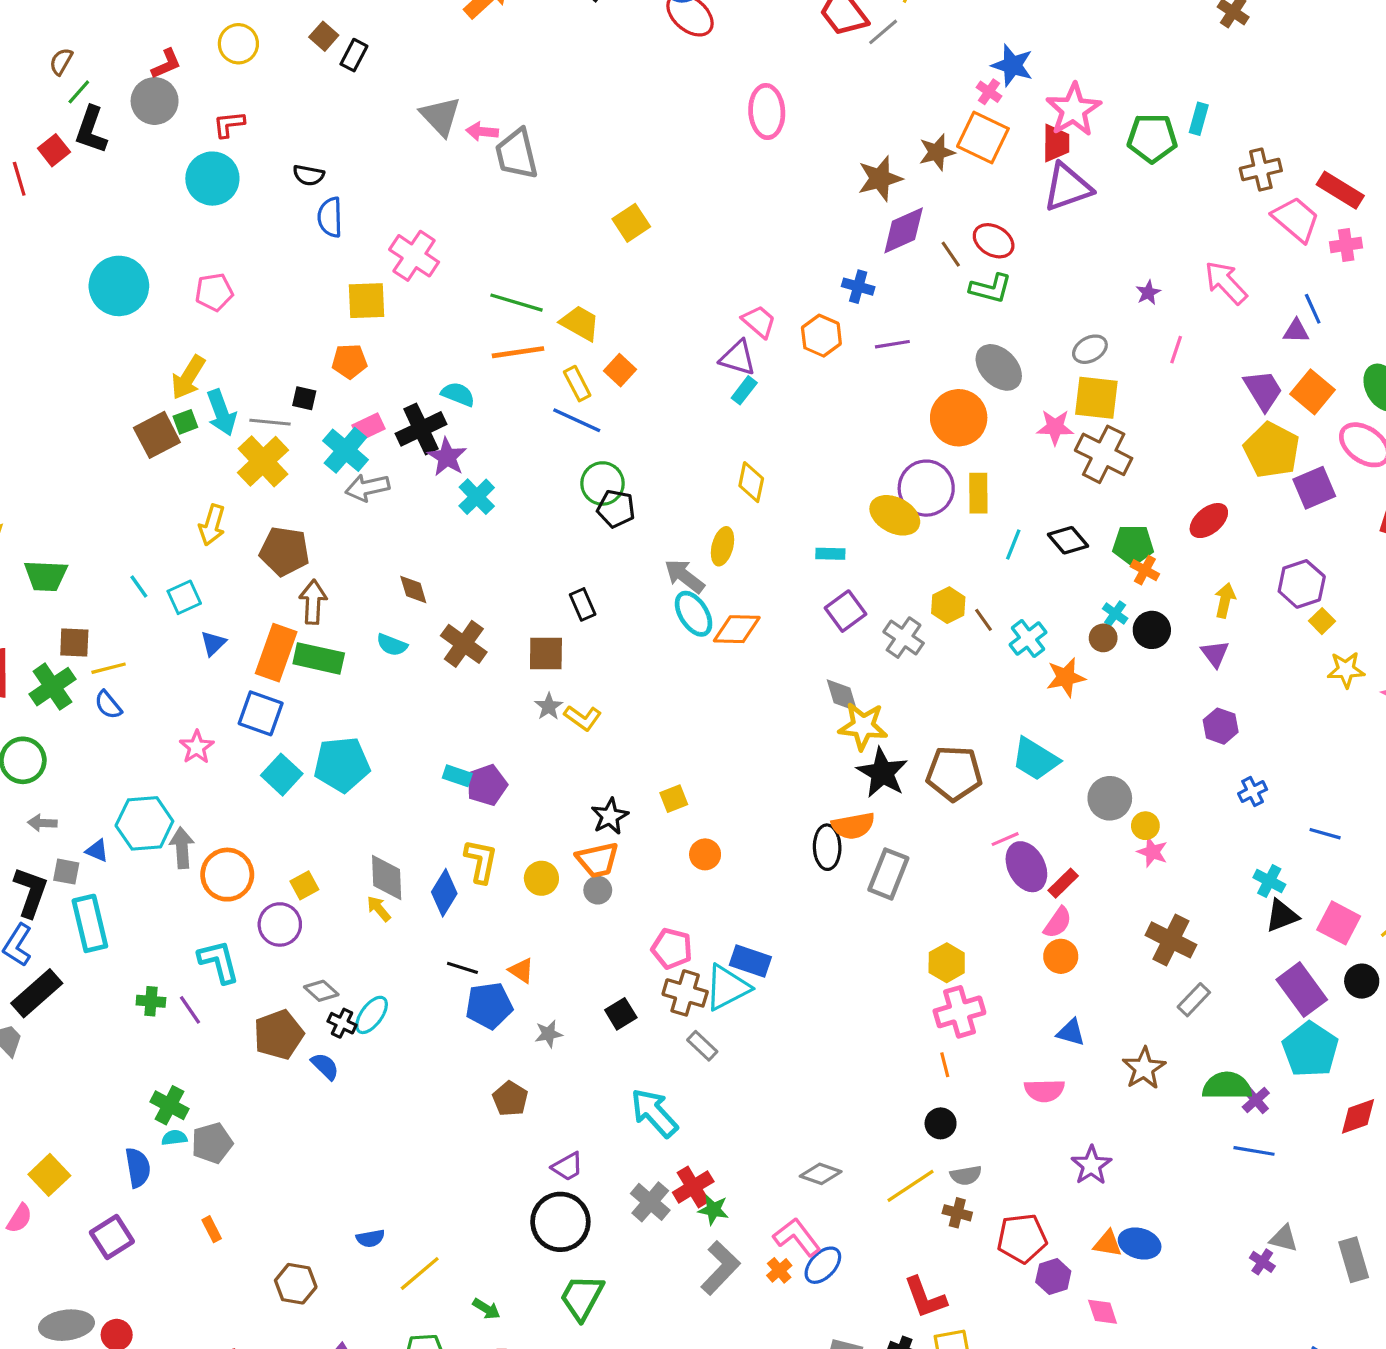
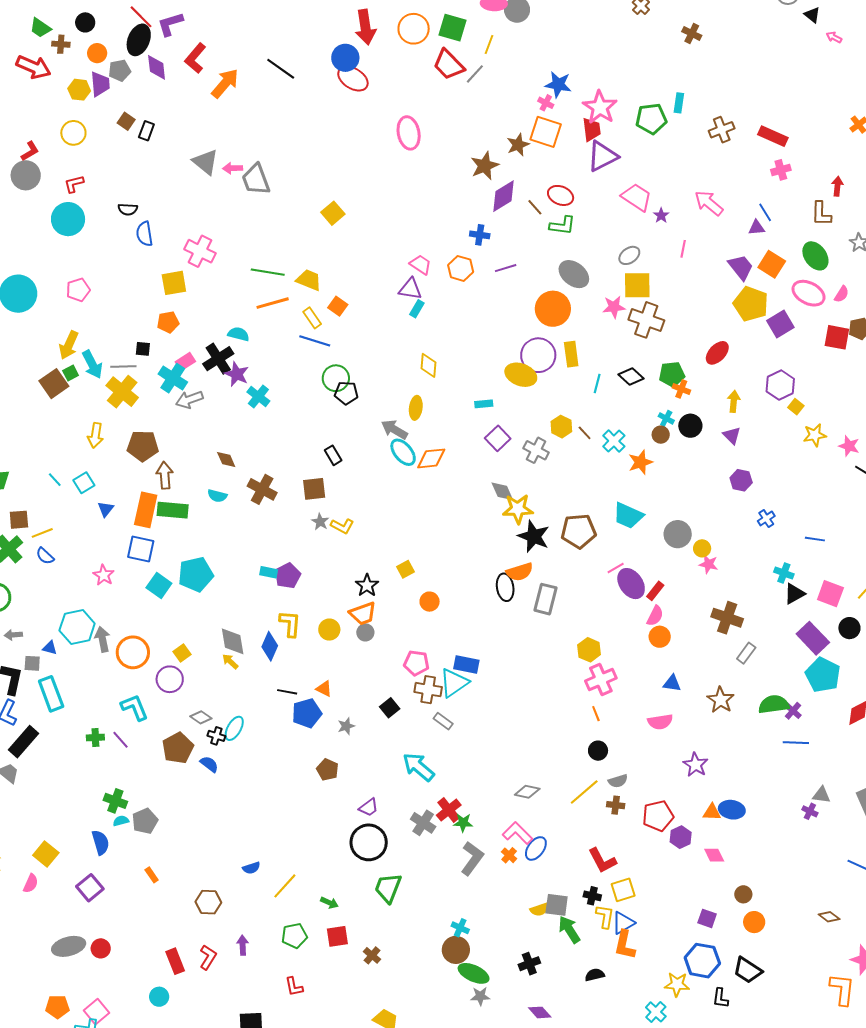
pink trapezoid: (1296, 219) -> (637, 197), moved

